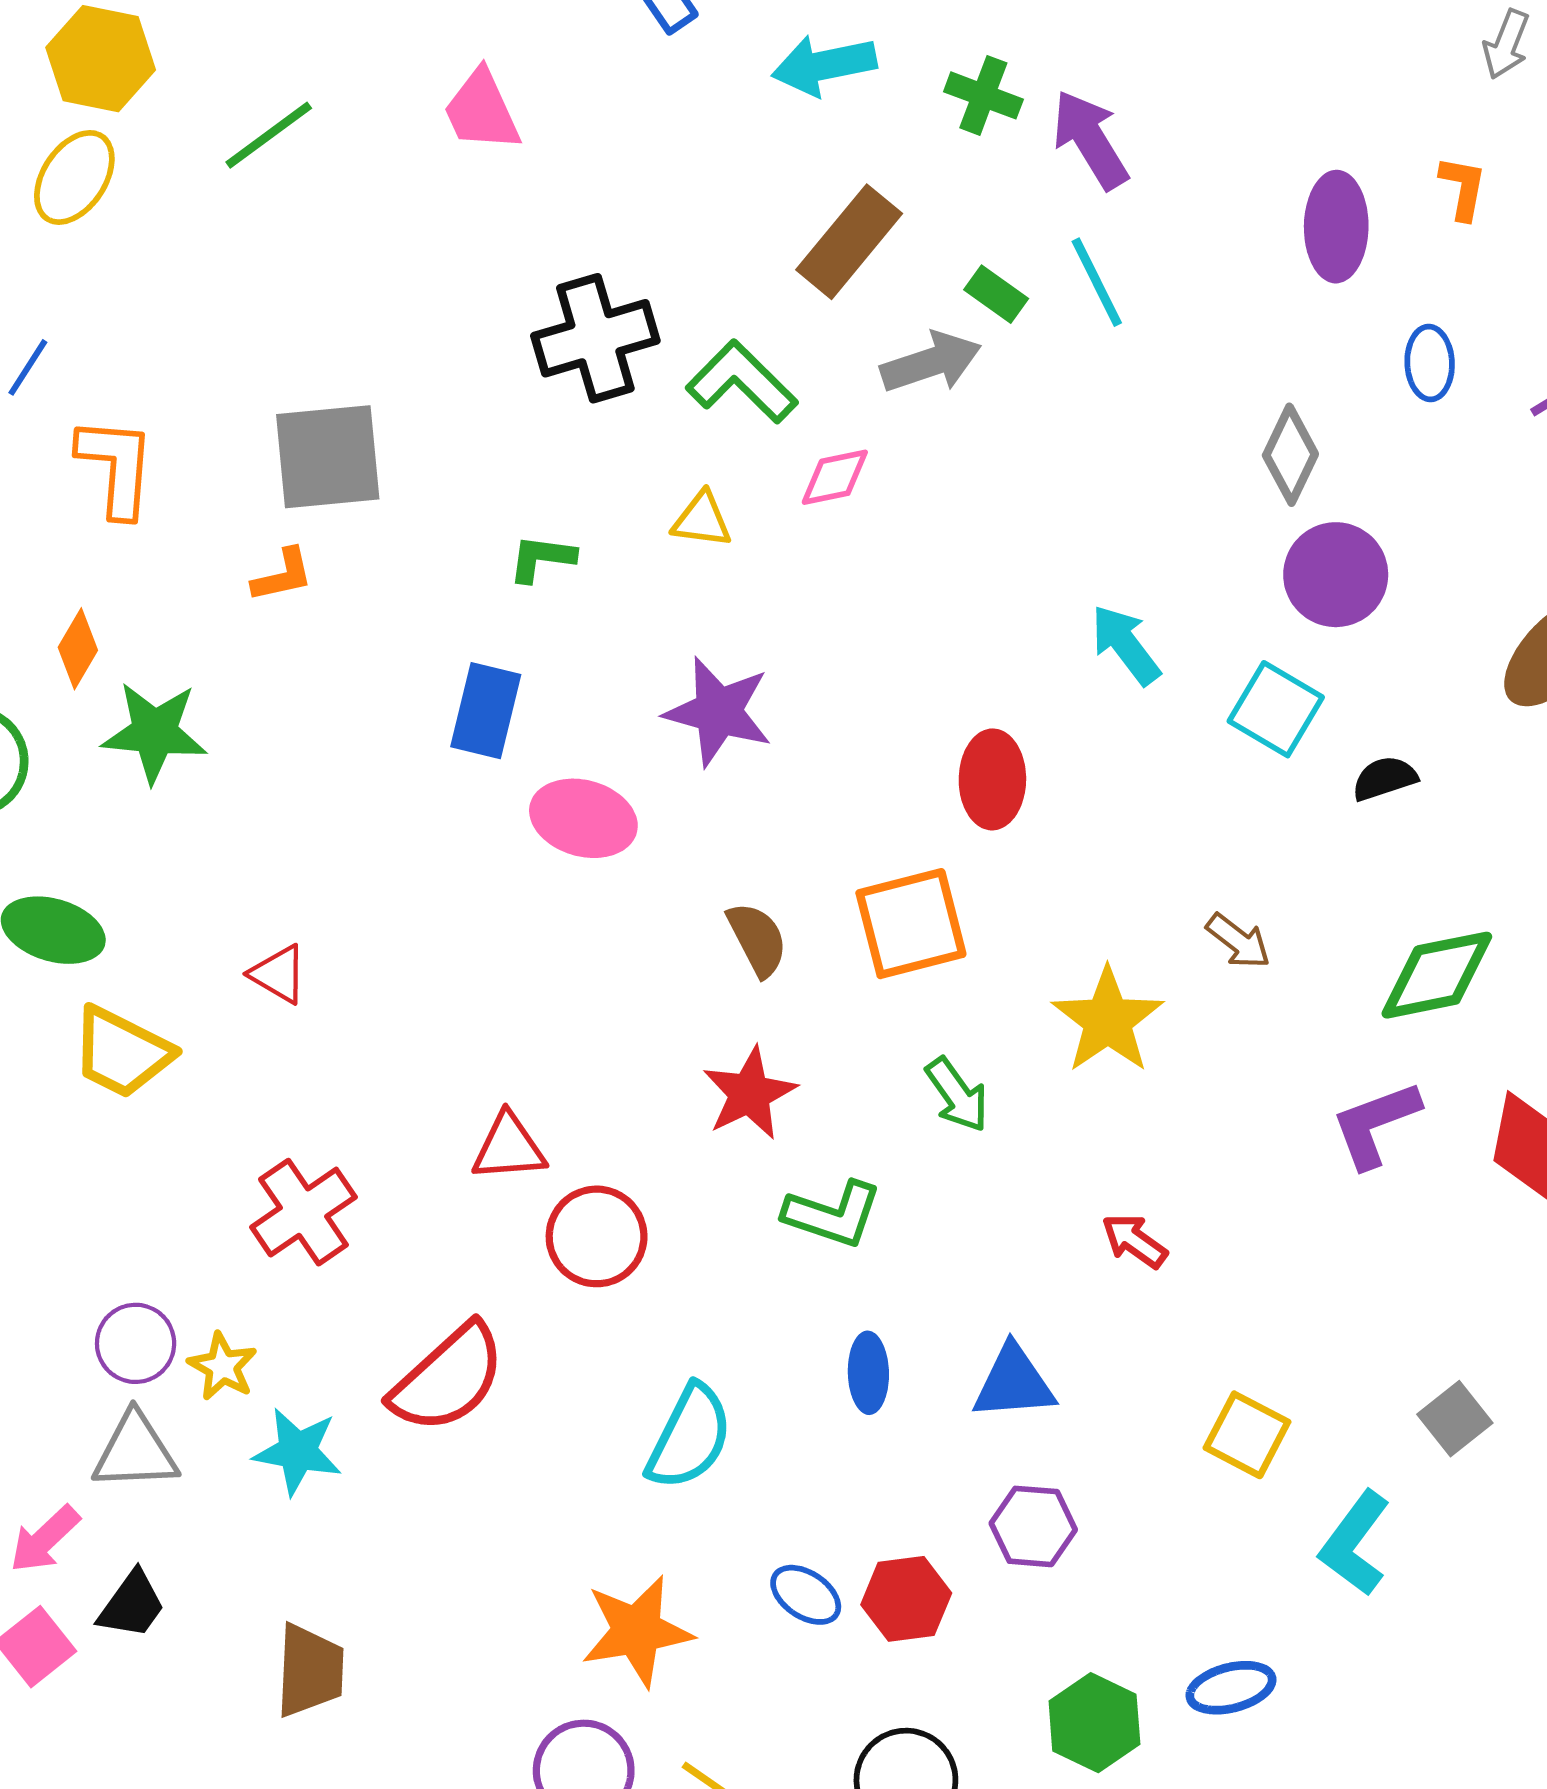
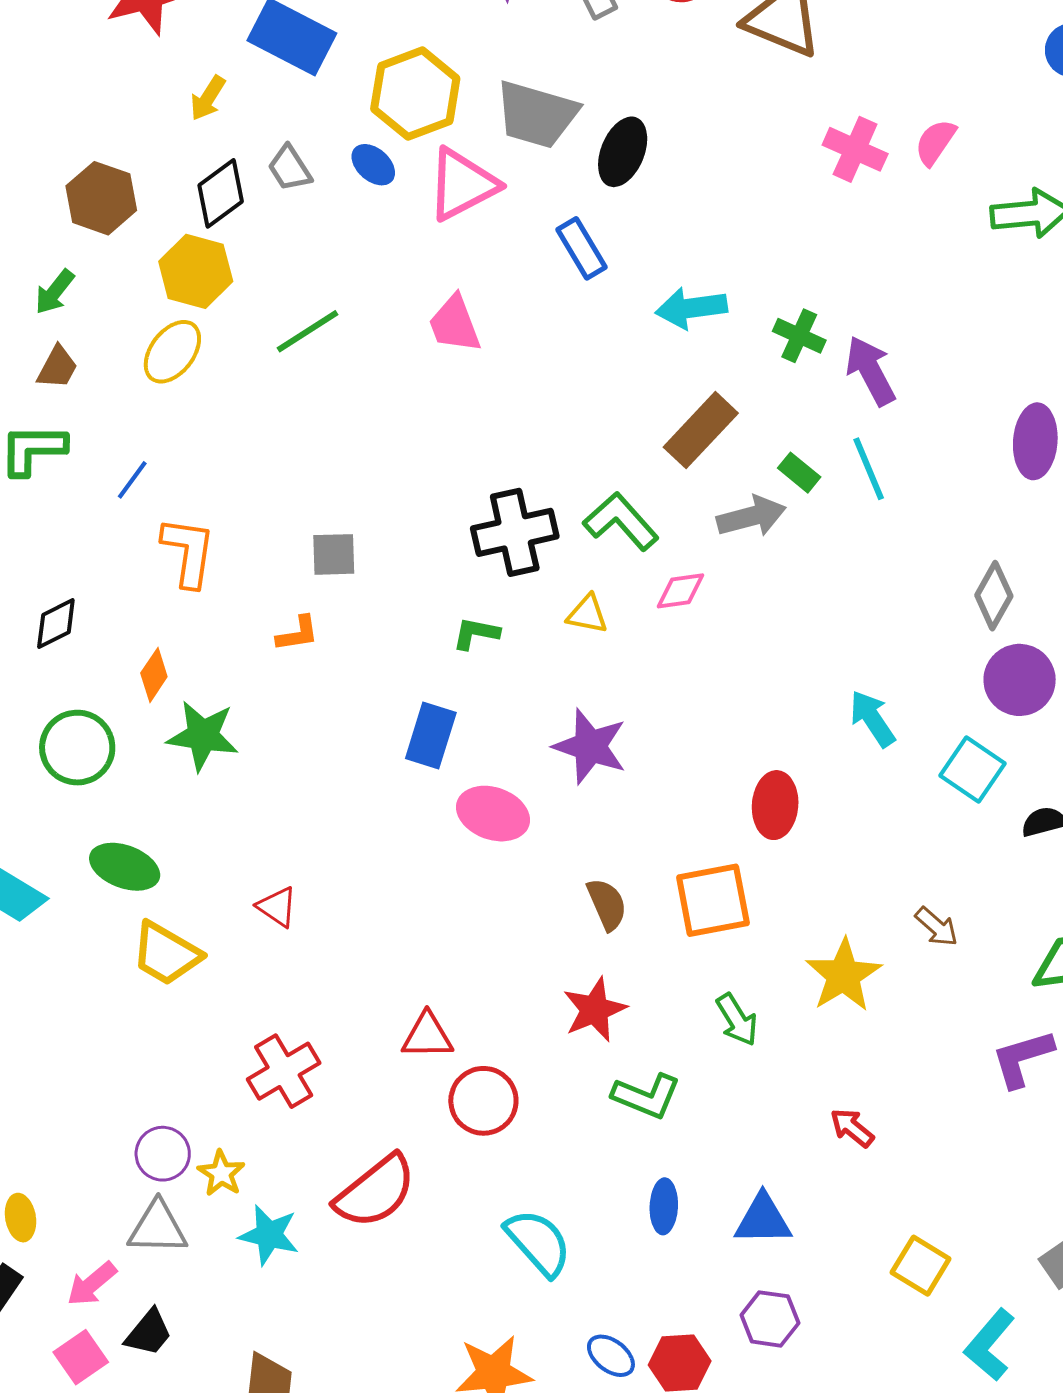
black cross: (595, 338) -> (515, 532), moved
gray square: (328, 457) -> (334, 554), size x0.6
cyan semicircle: (689, 1437) -> (538, 1243), turned -72

